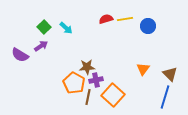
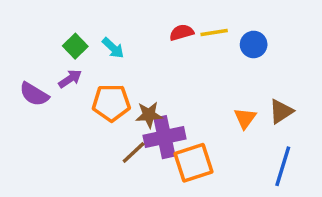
brown triangle: (170, 74) -> (281, 111), moved, turned 42
purple cross: (96, 80) -> (164, 137), size x1.6
orange pentagon: (74, 83) -> (111, 103), moved, turned -30
orange square: (113, 95) -> (194, 163), turned 30
brown line: (88, 97) -> (134, 153), moved, turned 35

